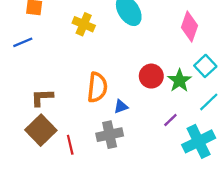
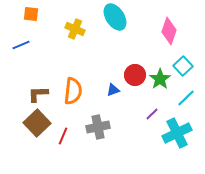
orange semicircle: (97, 87) -> (73, 91), moved
blue triangle: (121, 106) -> (113, 90), moved
red line: (70, 145) -> (63, 136), turned 36

